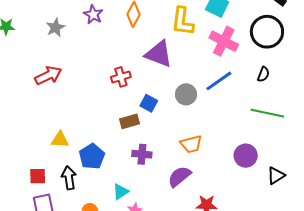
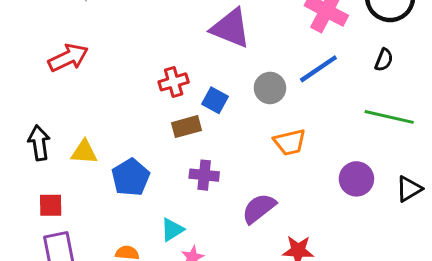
red cross: (121, 77) -> (174, 82), moved
orange trapezoid: (191, 144) -> (290, 142), moved
black triangle: (276, 176) -> (409, 189), moved
black arrow: (69, 178) -> (39, 143), moved

